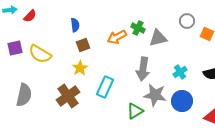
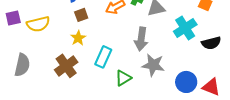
yellow semicircle: (40, 54) -> (38, 24), turned -45
cyan cross: (180, 72) -> (185, 28), moved, size x1.6
blue circle: (182, 101) -> (186, 82), moved
green triangle: (135, 111) -> (123, 78), moved

